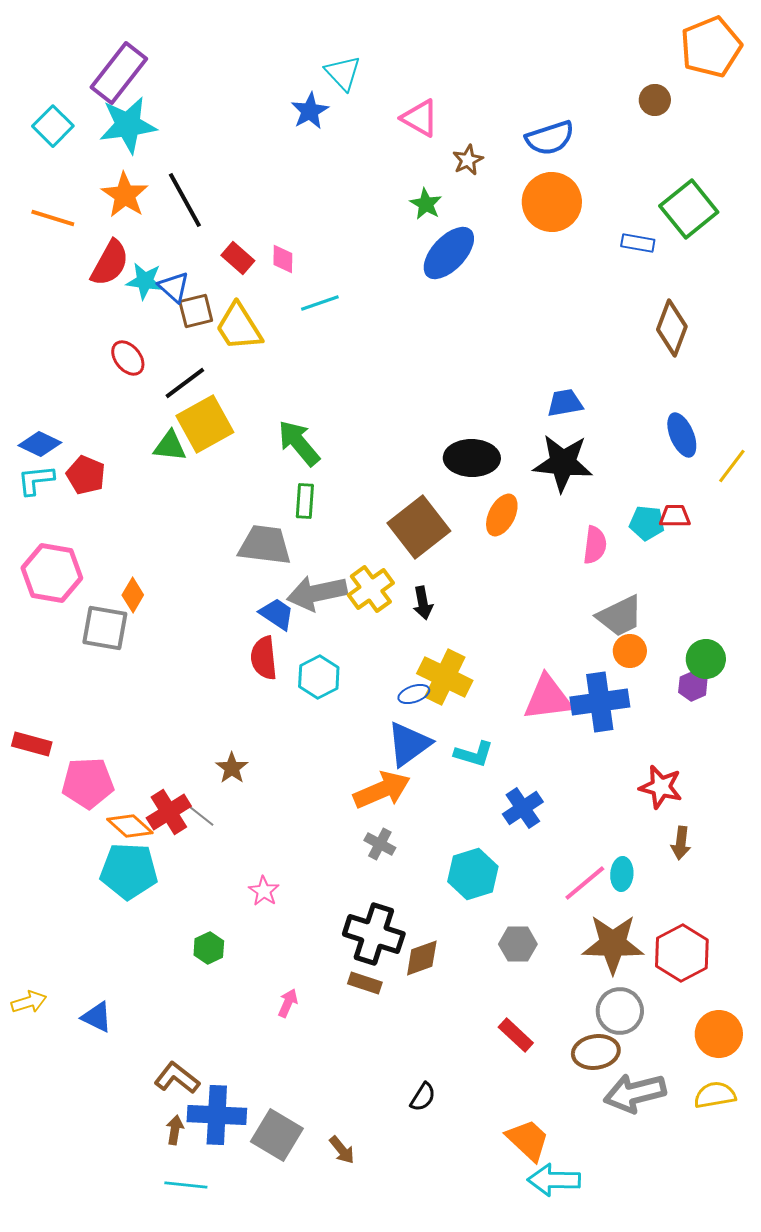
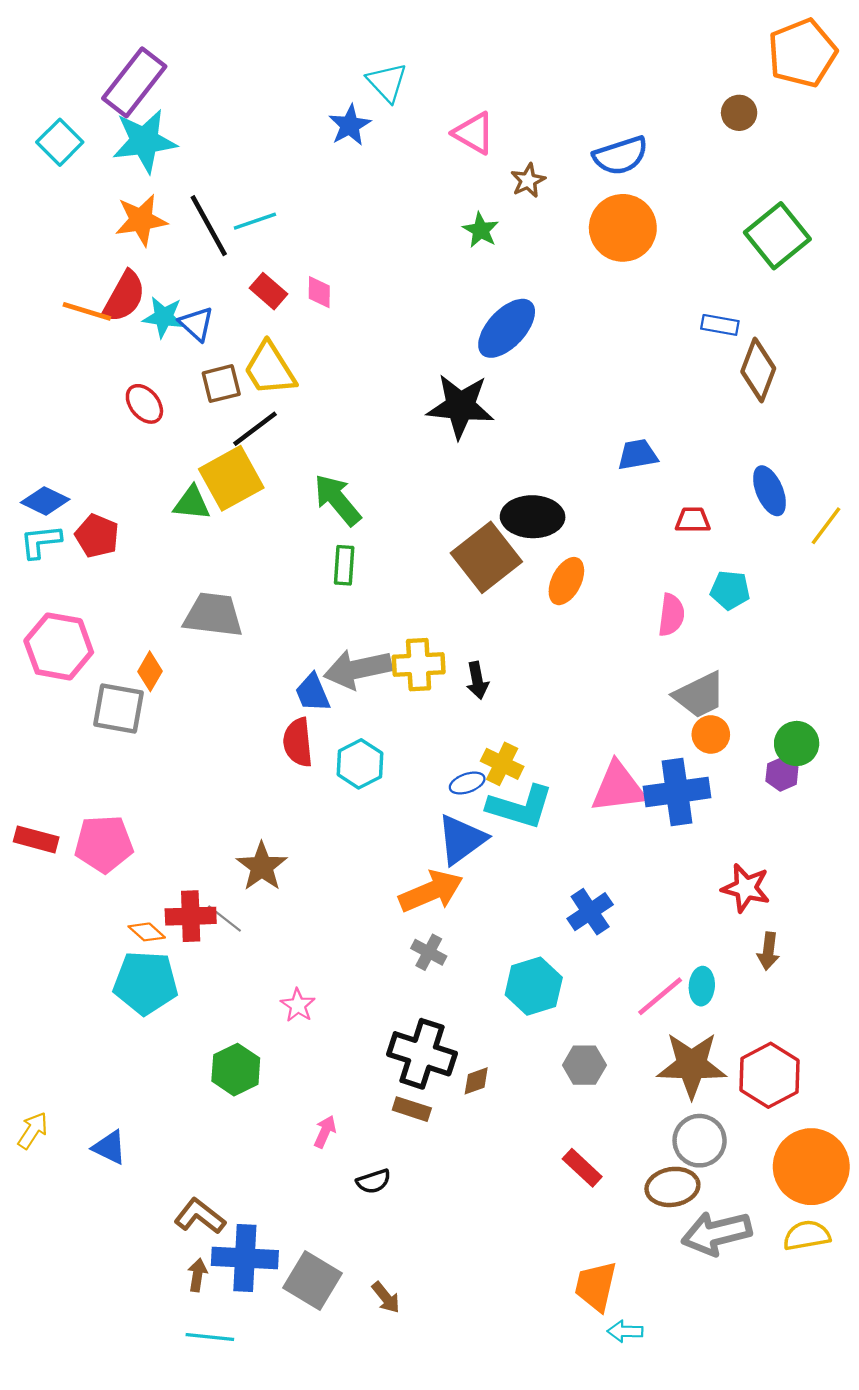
orange star: (125, 195) -> (141, 220), turned 30
orange line: (53, 218) -> (87, 311), moved
blue rectangle: (638, 243) -> (720, 325), moved
blue ellipse: (449, 253) -> (507, 328), moved
cyan line: (320, 303) -> (255, 221), moved
brown square: (196, 311) -> (221, 384), moved
black line: (185, 383) -> (255, 429), moved
black star: (563, 463) -> (460, 406), moved
red trapezoid: (675, 516) -> (693, 520), moved
brown square: (419, 527) -> (486, 557), moved
gray trapezoid: (265, 545) -> (213, 615), moved
yellow cross: (371, 589) -> (419, 665), turned 33
blue trapezoid: (277, 614) -> (313, 693), turned -147
yellow cross: (445, 677) -> (502, 764), size x0.7
cyan L-shape: (474, 754) -> (520, 807), moved, size x1.5
brown star: (232, 768) -> (262, 867), size x1.4
pink pentagon: (88, 783) -> (104, 844), moved
red cross: (169, 812) -> (191, 916), turned 30
orange diamond: (130, 826) -> (147, 932), size x0.7
green hexagon: (209, 948) -> (236, 1070), size x1.4
brown diamond: (422, 958) -> (476, 1081), size x0.7
yellow arrow: (29, 1002) -> (33, 1131), turned -40
orange circle: (719, 1034) -> (811, 1167), size x1.4
black semicircle: (423, 1097) -> (373, 1181), moved, turned 40
orange trapezoid: (528, 1140) -> (596, 1286), turned -120
cyan arrow: (554, 1180) -> (625, 1331), size x0.6

